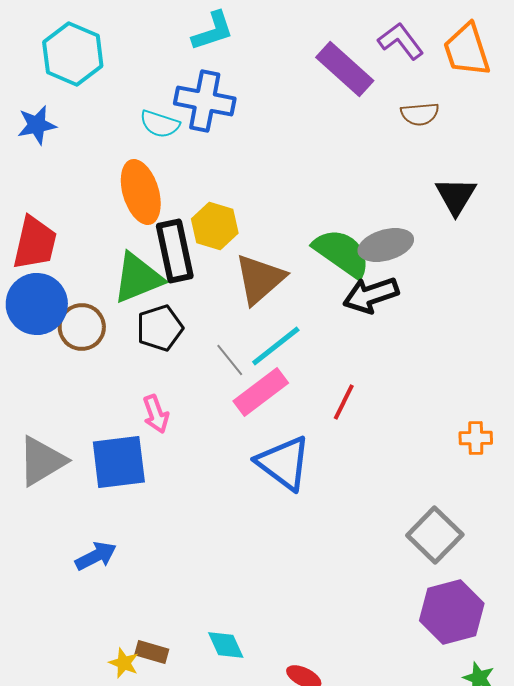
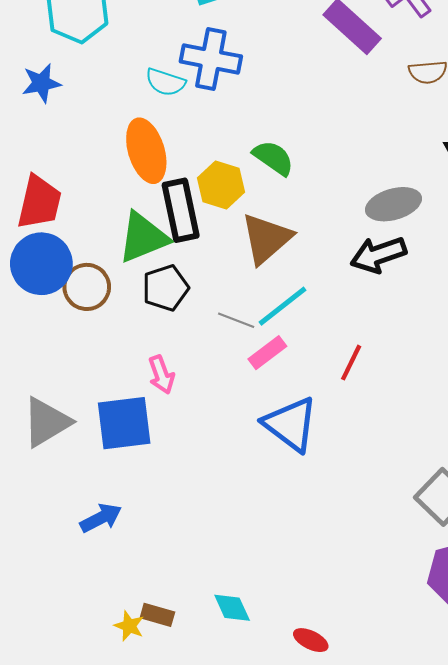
green semicircle: (342, 253) -> (273, 158), moved, size x0.7
gray line: (230, 360) -> (236, 320), turned -30
pink rectangle: (261, 392) -> (267, 353), size x0.7

